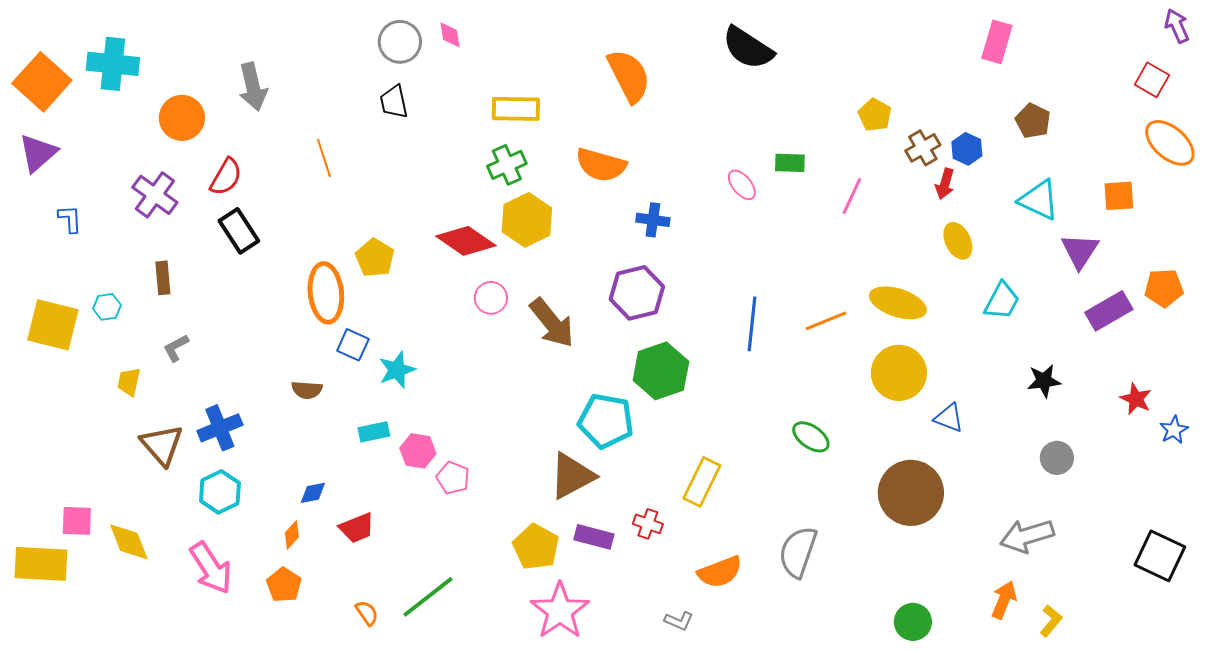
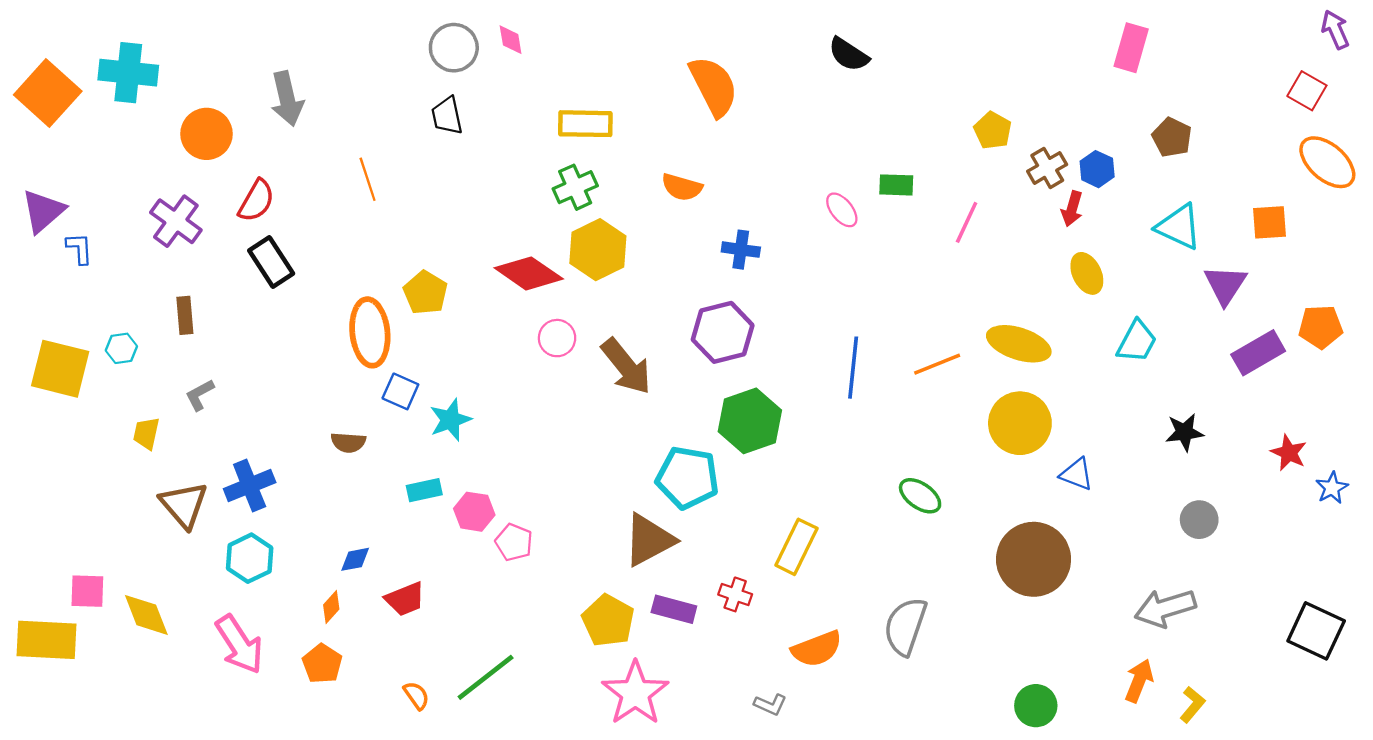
black semicircle: (748, 48) -> (849, 54), size x0.7
purple triangle: (38, 153) -> (43, 211), moved
orange semicircle: (601, 165) -> (682, 187), size x0.7

